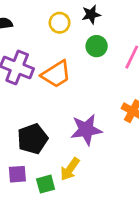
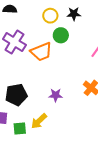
green circle: (97, 46) -> (61, 35), moved
purple star: (86, 130) -> (56, 95), size x0.6

